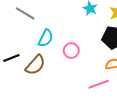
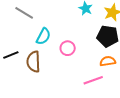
brown semicircle: (35, 65) -> (33, 62), turned 135

